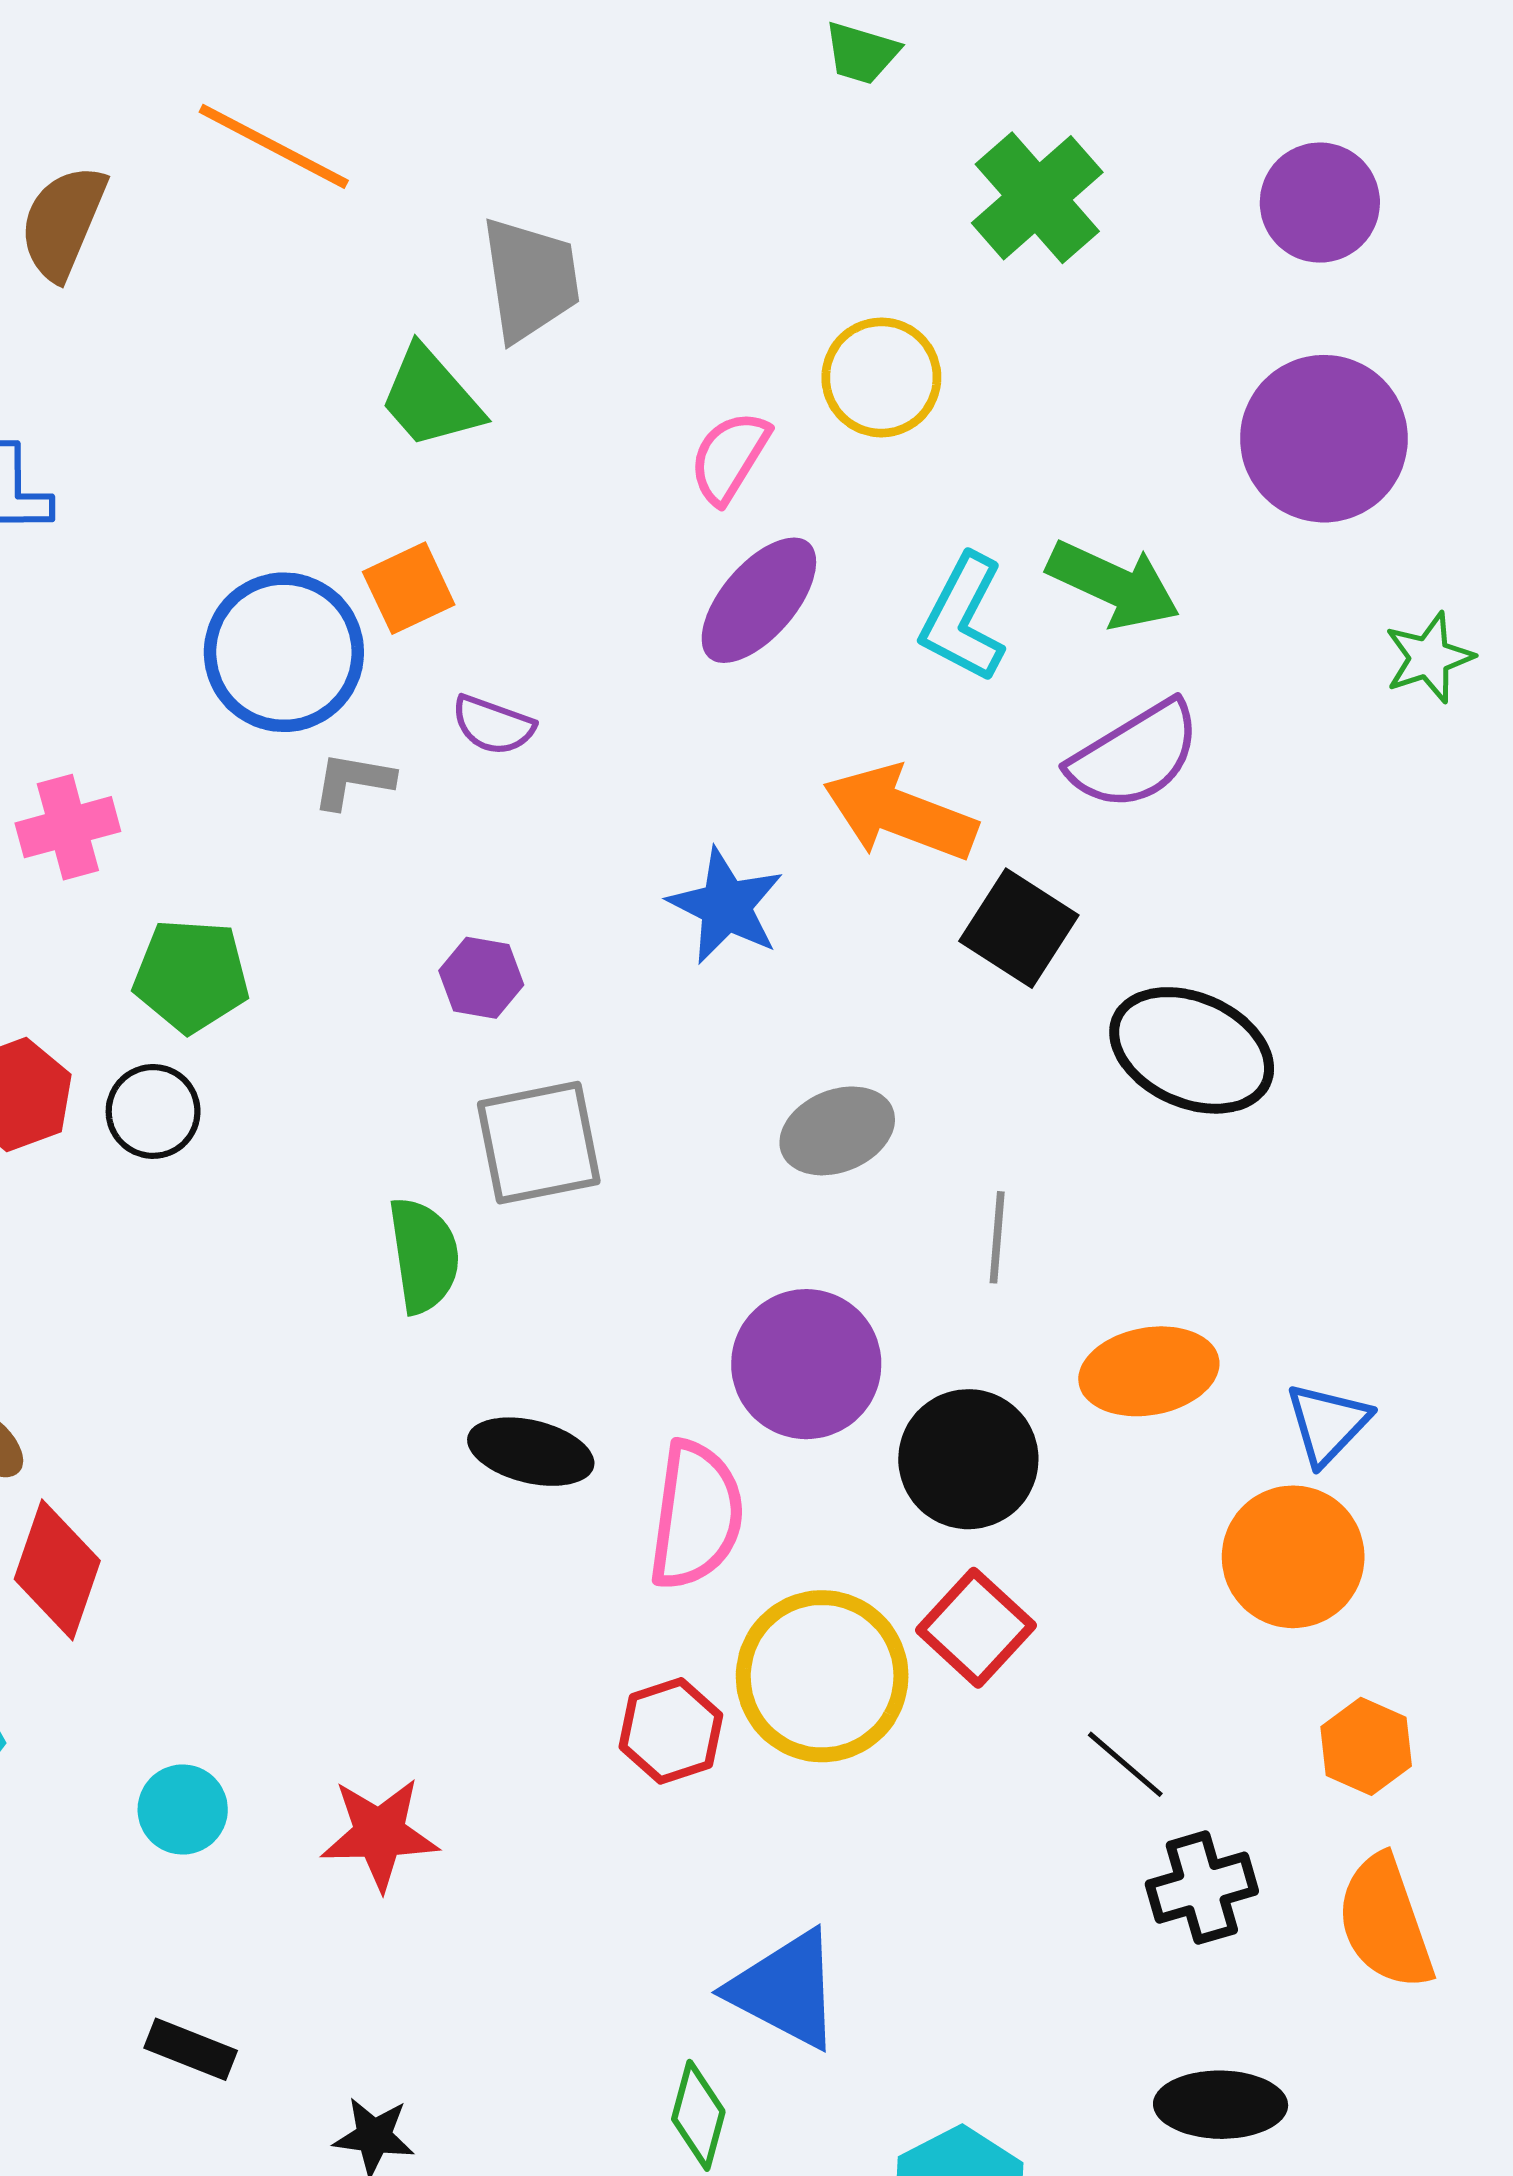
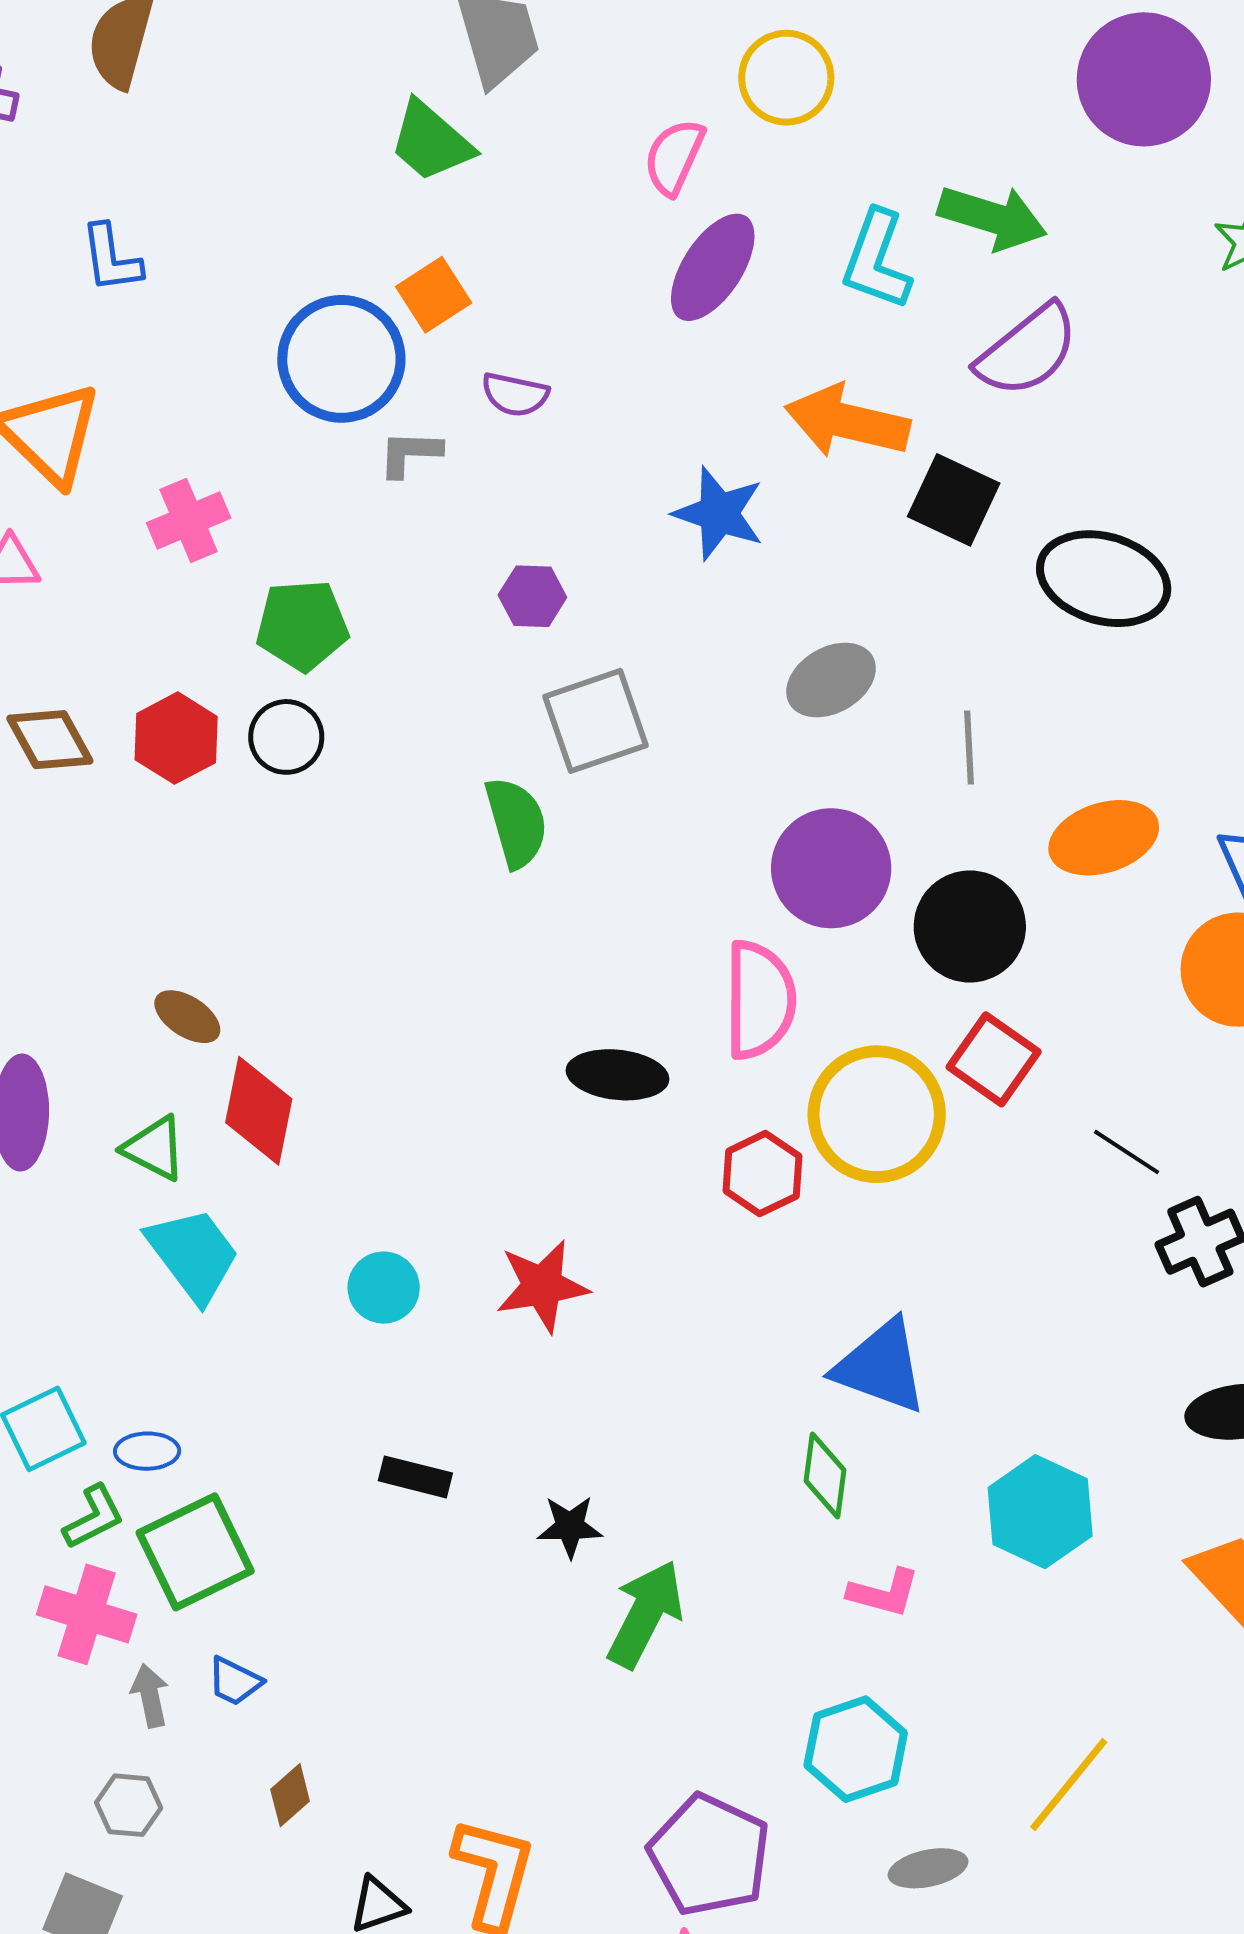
black ellipse: (531, 1452) -> (618, 1075), moved

